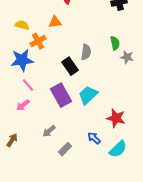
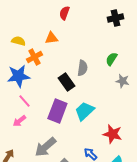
green semicircle: (115, 43) -> (111, 59), turned -136
gray star: (127, 57) -> (122, 81), moved
purple rectangle: (61, 95) -> (57, 111), turned 50
gray arrow: (49, 131) -> (45, 147), size x1.6

